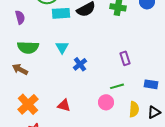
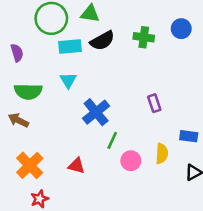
cyan triangle: (62, 47) -> (68, 80), moved
blue cross: (80, 64) -> (96, 112), size x1.5
green line: (117, 86) -> (112, 140), moved, turned -48
yellow semicircle: (134, 109) -> (162, 154), moved

